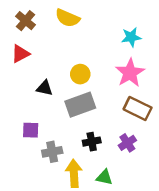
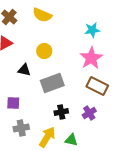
yellow circle: (80, 74) -> (44, 51), moved
gray cross: (52, 152) -> (21, 128), moved
yellow arrow: (74, 173) -> (47, 137), turned 35

